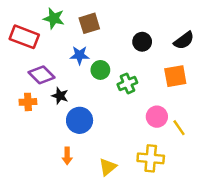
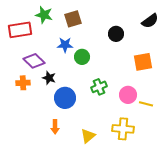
red rectangle: (24, 37) -> (20, 30), turned -30
black semicircle: (184, 41) -> (150, 21), moved
green cross: (127, 83) -> (99, 87), moved
yellow line: (179, 128) -> (146, 104), turned -40

